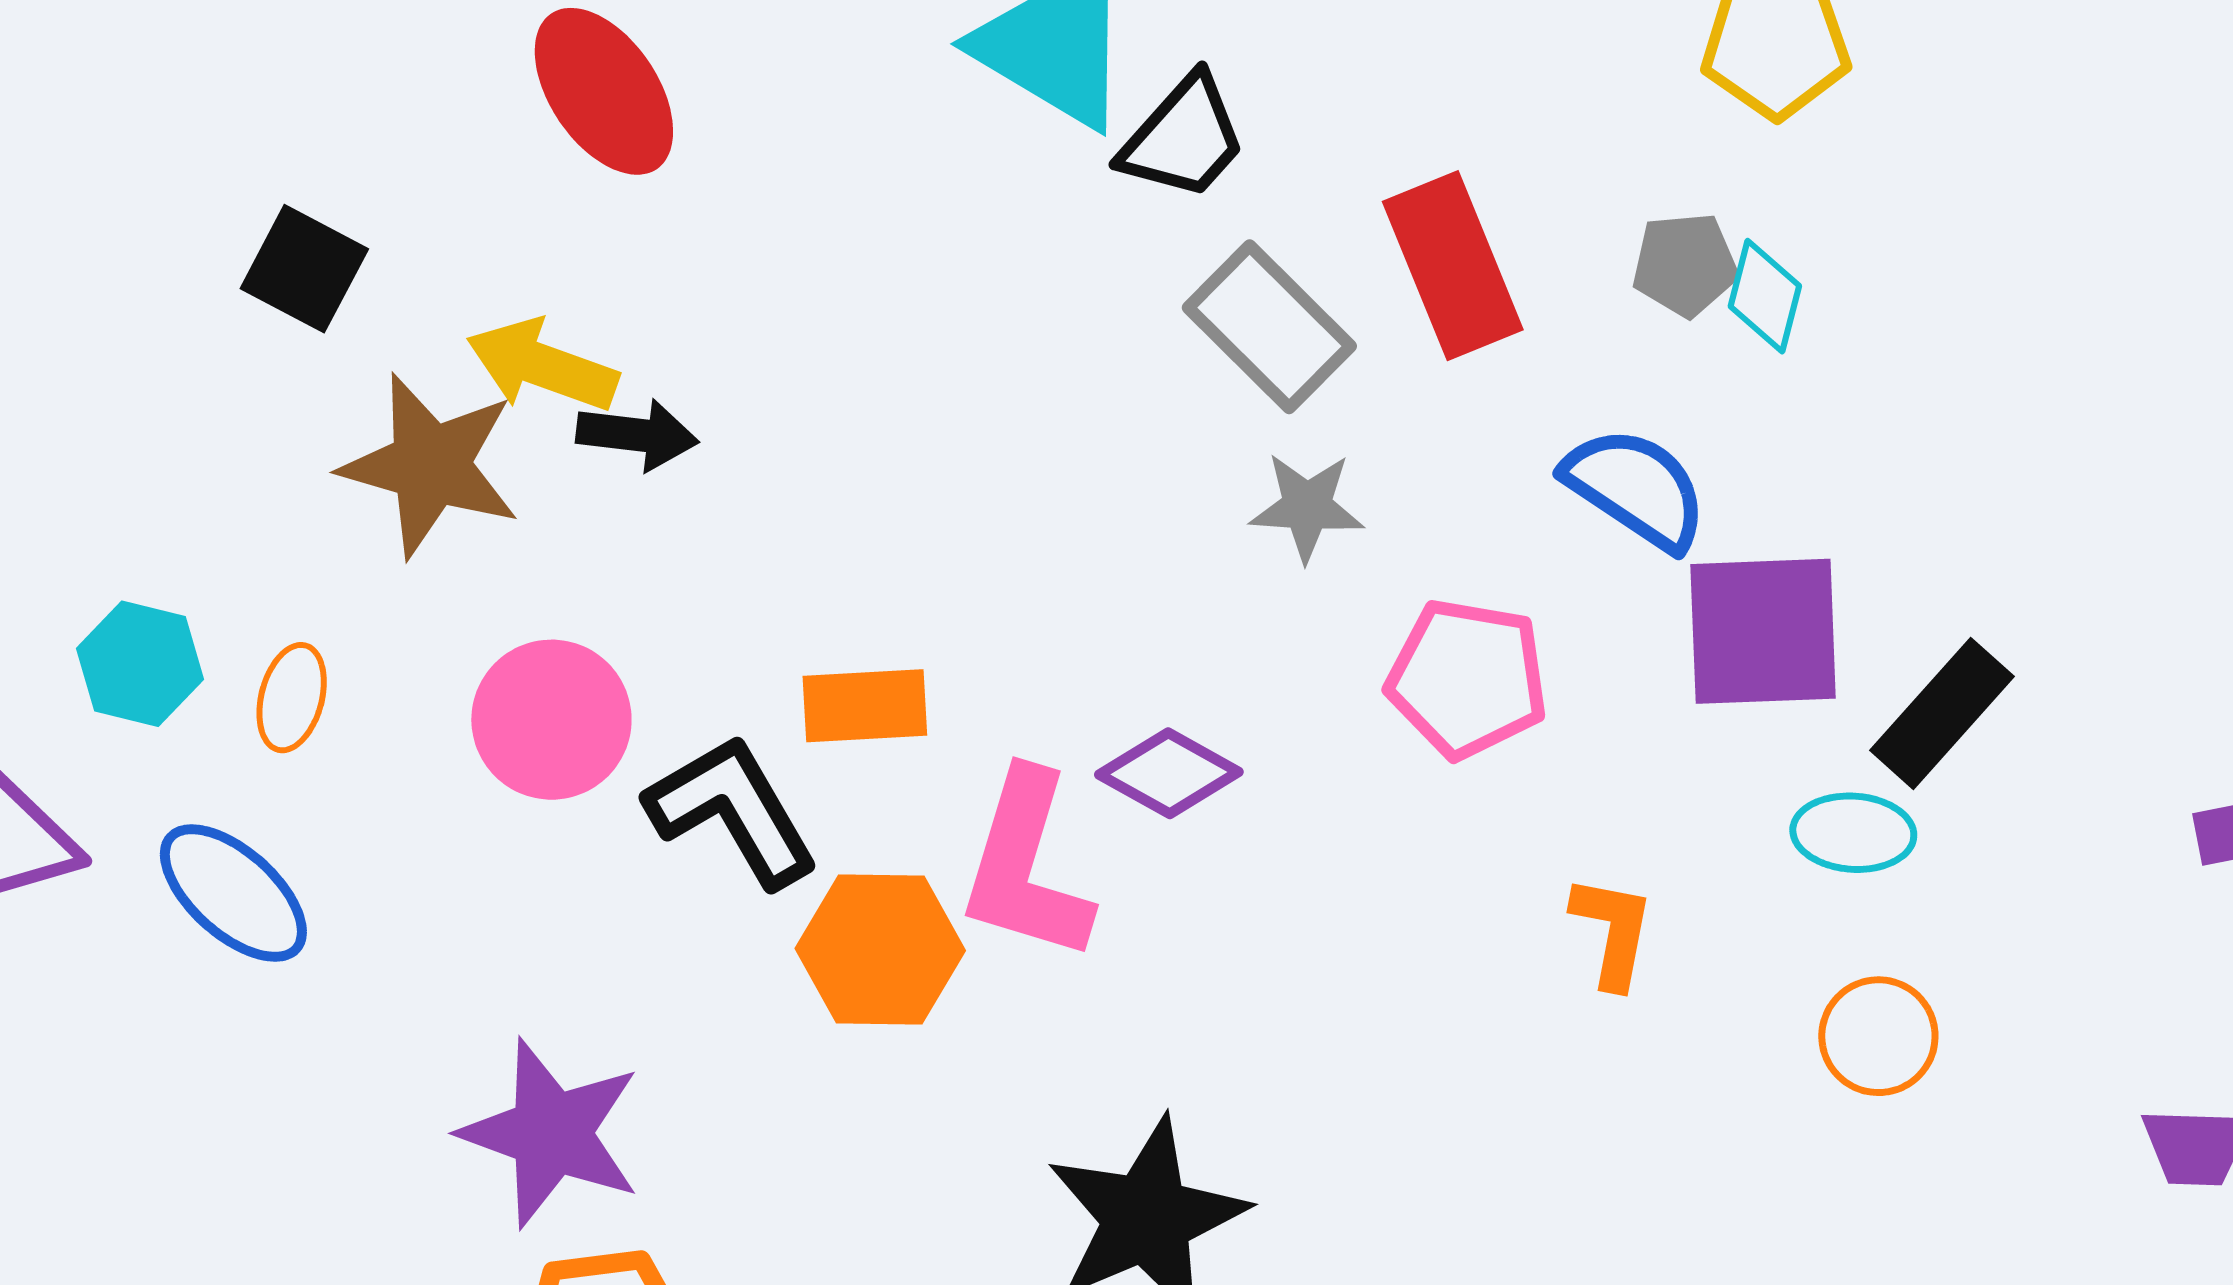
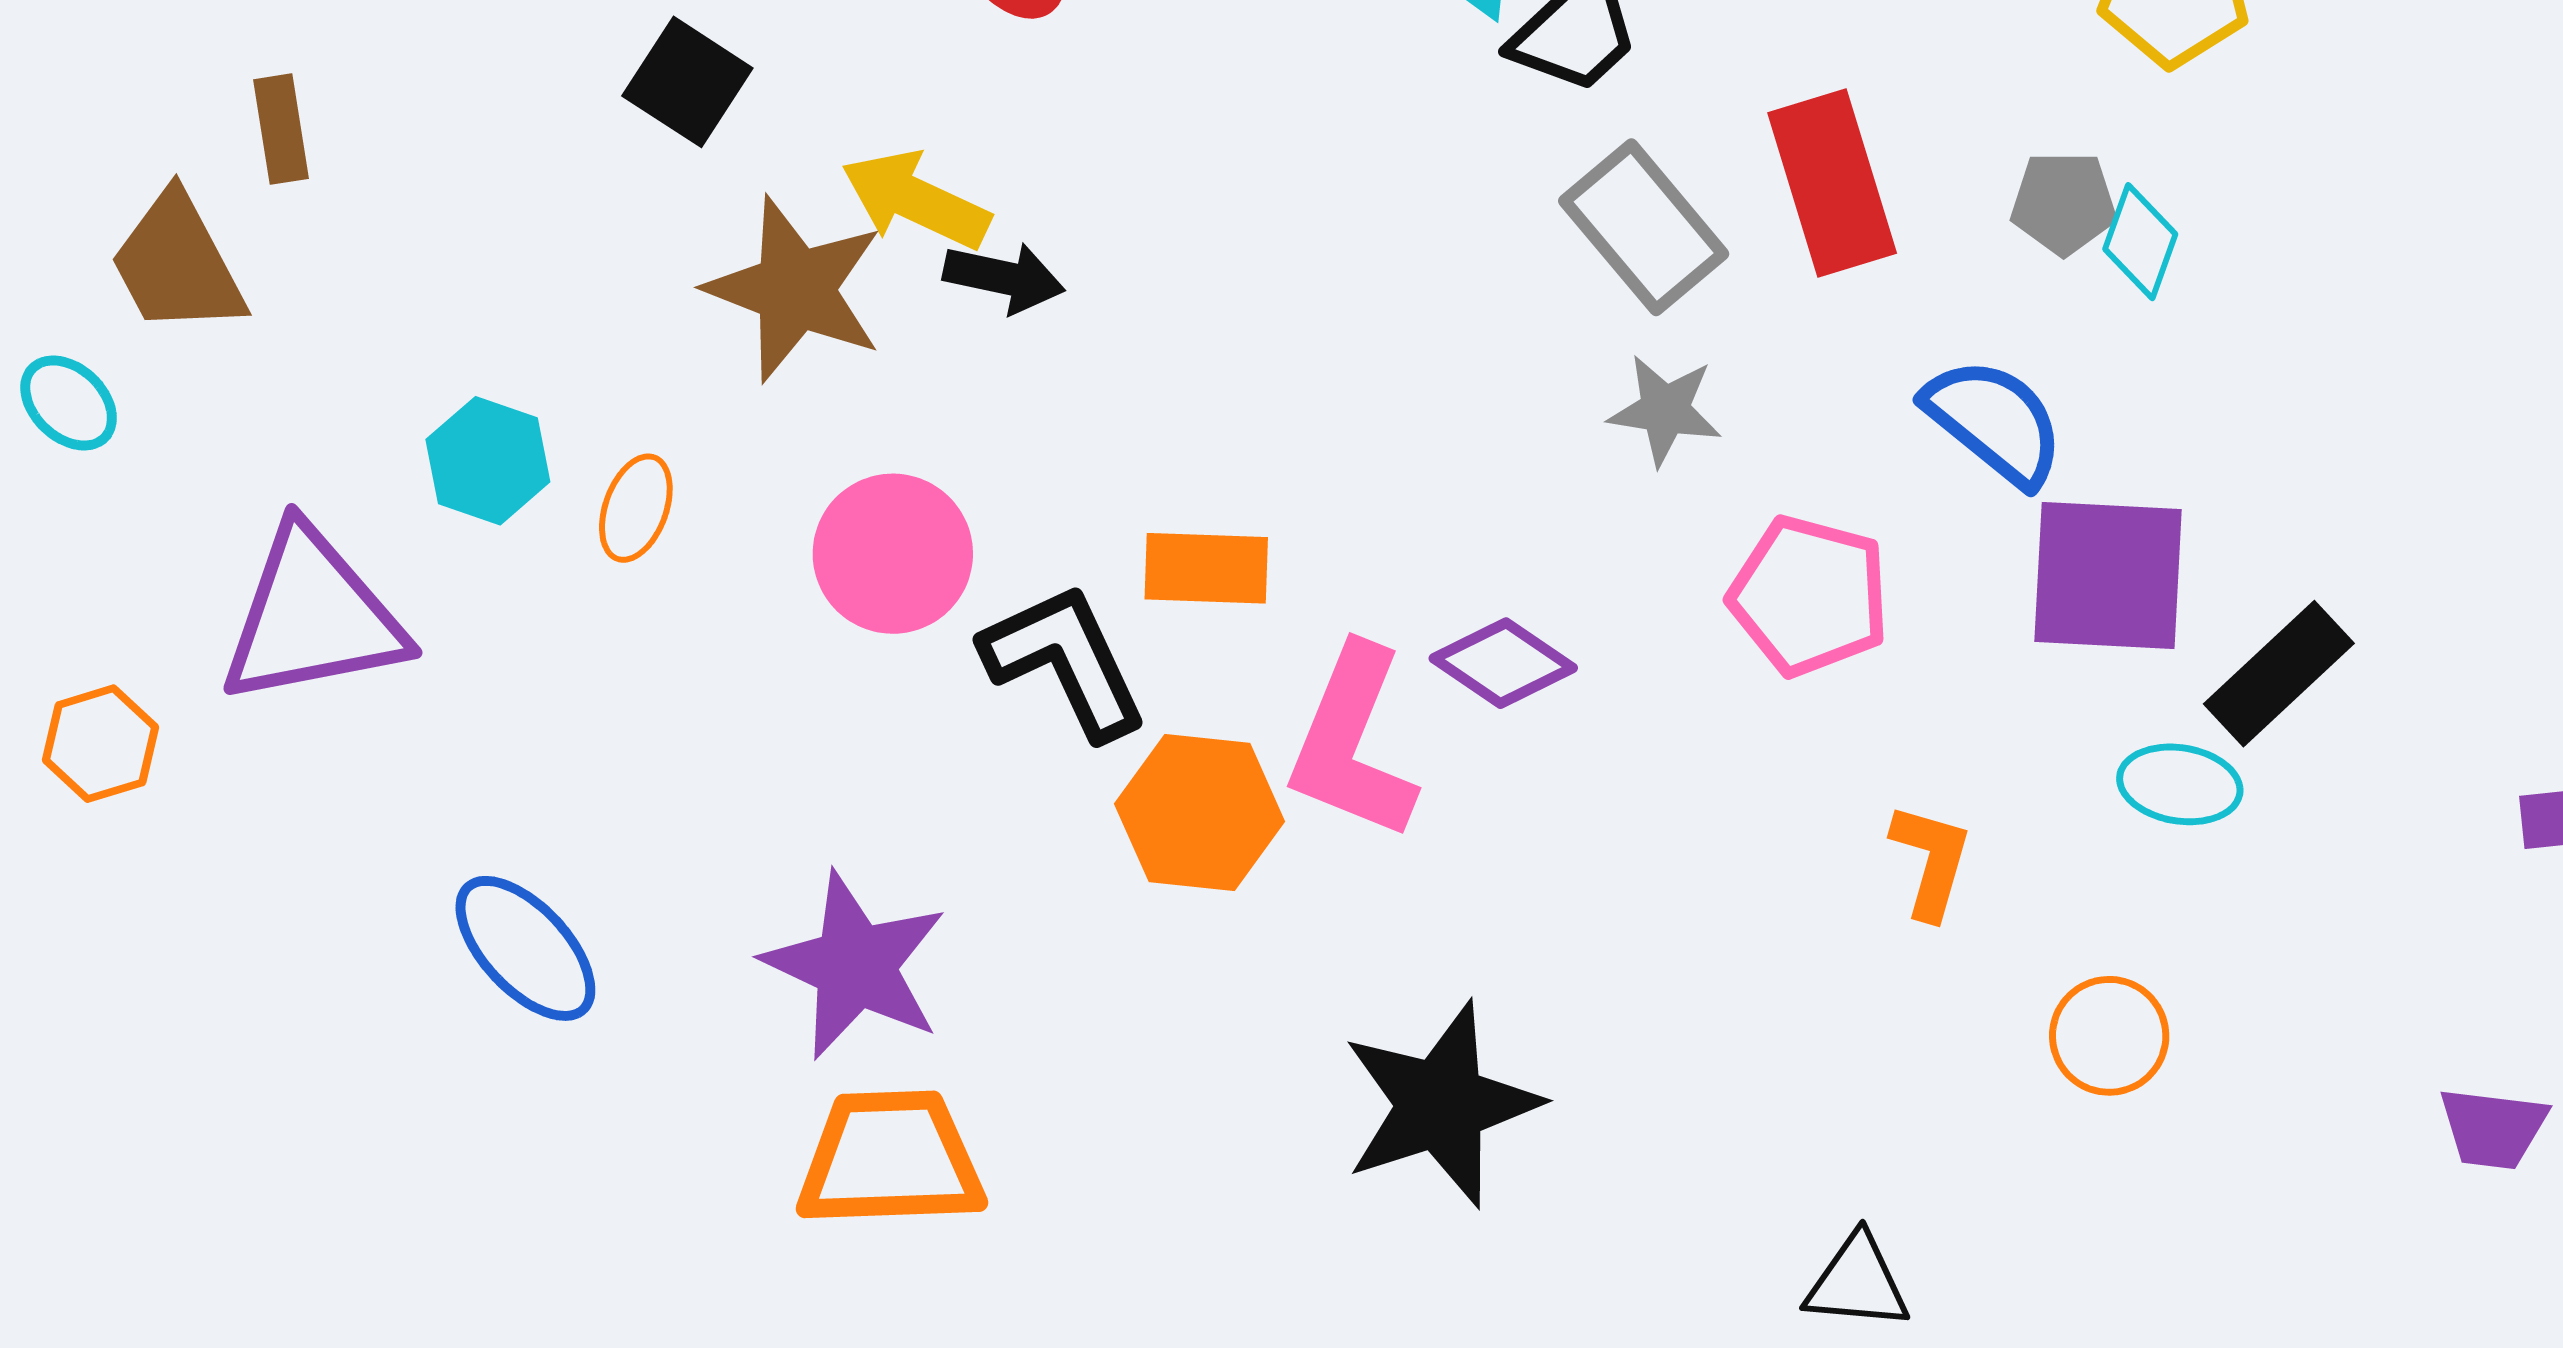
blue ellipse: (233, 893) -> (525, 948), moved
orange circle: (1878, 1036) -> (2109, 1036), moved

